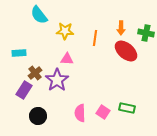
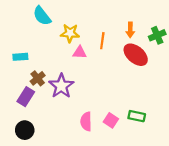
green cross: (146, 33) -> (157, 35), turned -35
pink triangle: (67, 59) -> (80, 53), moved
black circle: (38, 116) -> (25, 130), moved

